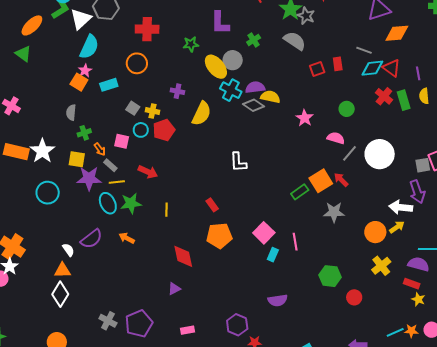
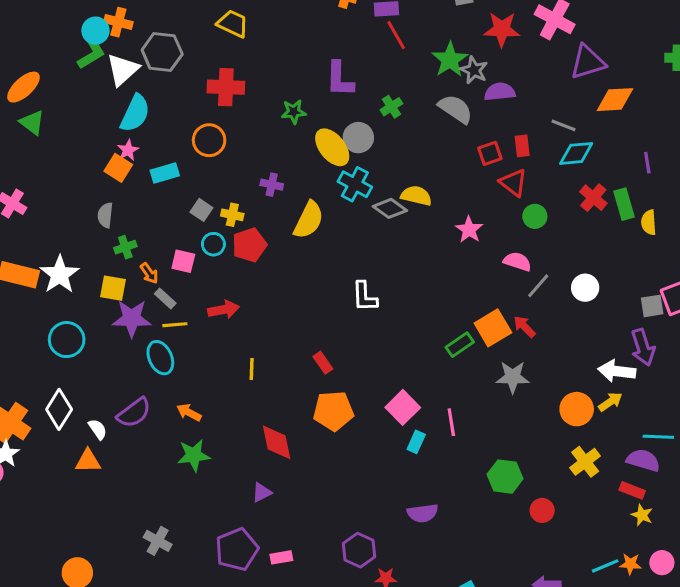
orange ellipse: (32, 25) -> (23, 87), moved
red triangle: (392, 68) -> (513, 183), moved
purple semicircle: (255, 87) -> (500, 92), moved
yellow semicircle: (424, 96) -> (649, 222), moved
white circle: (380, 154) -> (585, 288), size x0.6
red arrow: (148, 172) -> (224, 310), turned -36
green star: (131, 203) -> (194, 455), moved
white diamond: (60, 294) -> (59, 409), moved
purple pentagon: (139, 324) -> (237, 549), moved

